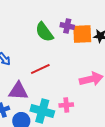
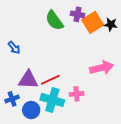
orange square: (82, 34) -> (93, 22), turned -30
red line: (40, 69) -> (50, 80), moved

